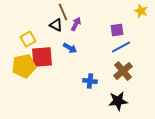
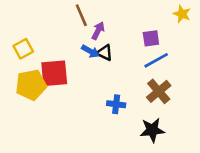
black triangle: (56, 25) -> (105, 53), moved
yellow square: (28, 39) -> (23, 49), moved
blue arrow: (70, 48) -> (90, 51), moved

